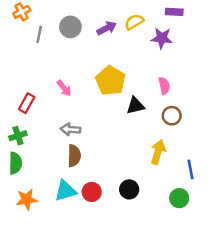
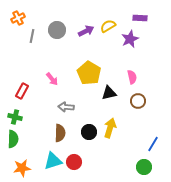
purple star: (162, 38) -> (130, 39), turned -30
gray arrow: (70, 129) -> (66, 107), moved
green cross: (18, 136) -> (15, 117), turned 32
yellow arrow: (158, 152) -> (110, 128), moved
blue line: (190, 169) -> (153, 144), turned 42
black circle: (129, 189) -> (89, 132), moved

